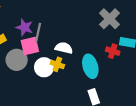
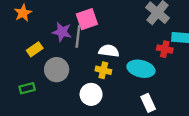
pink square: (30, 46) -> (87, 19), moved
cyan ellipse: (90, 66) -> (141, 69), turned -55
white circle: (44, 67) -> (91, 94), moved

